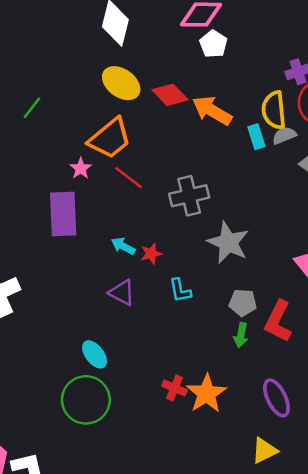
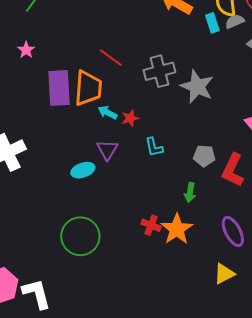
orange trapezoid: (110, 138) -> (88, 88), moved, turned -45
pink star: (81, 168) -> (26, 50), moved
gray star: (228, 243) -> (197, 87), moved
purple triangle: (122, 293) -> (107, 150), turned 35
green arrow: (241, 335) -> (190, 192), moved
cyan ellipse: (95, 354) -> (83, 170), moved, turned -70

